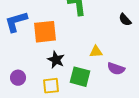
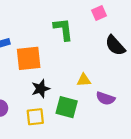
black semicircle: (125, 20) -> (115, 45), size x1.5
black star: (56, 60) -> (41, 89), turned 30

